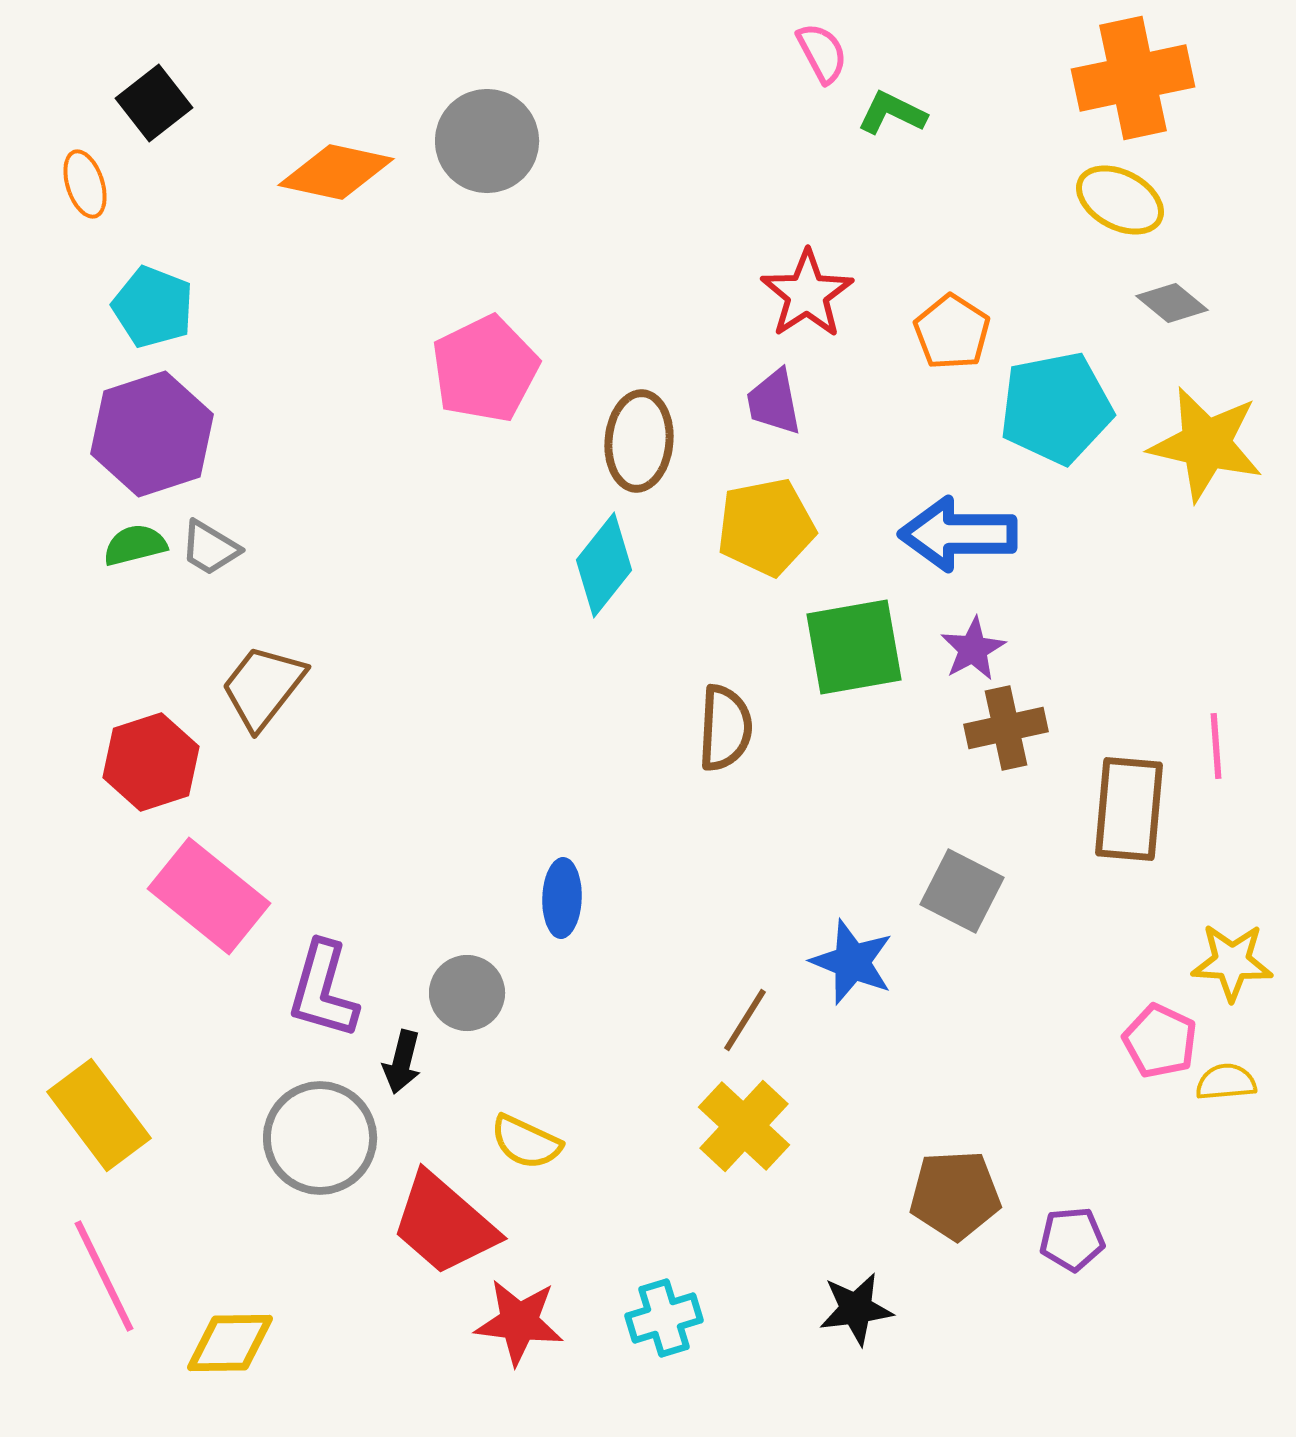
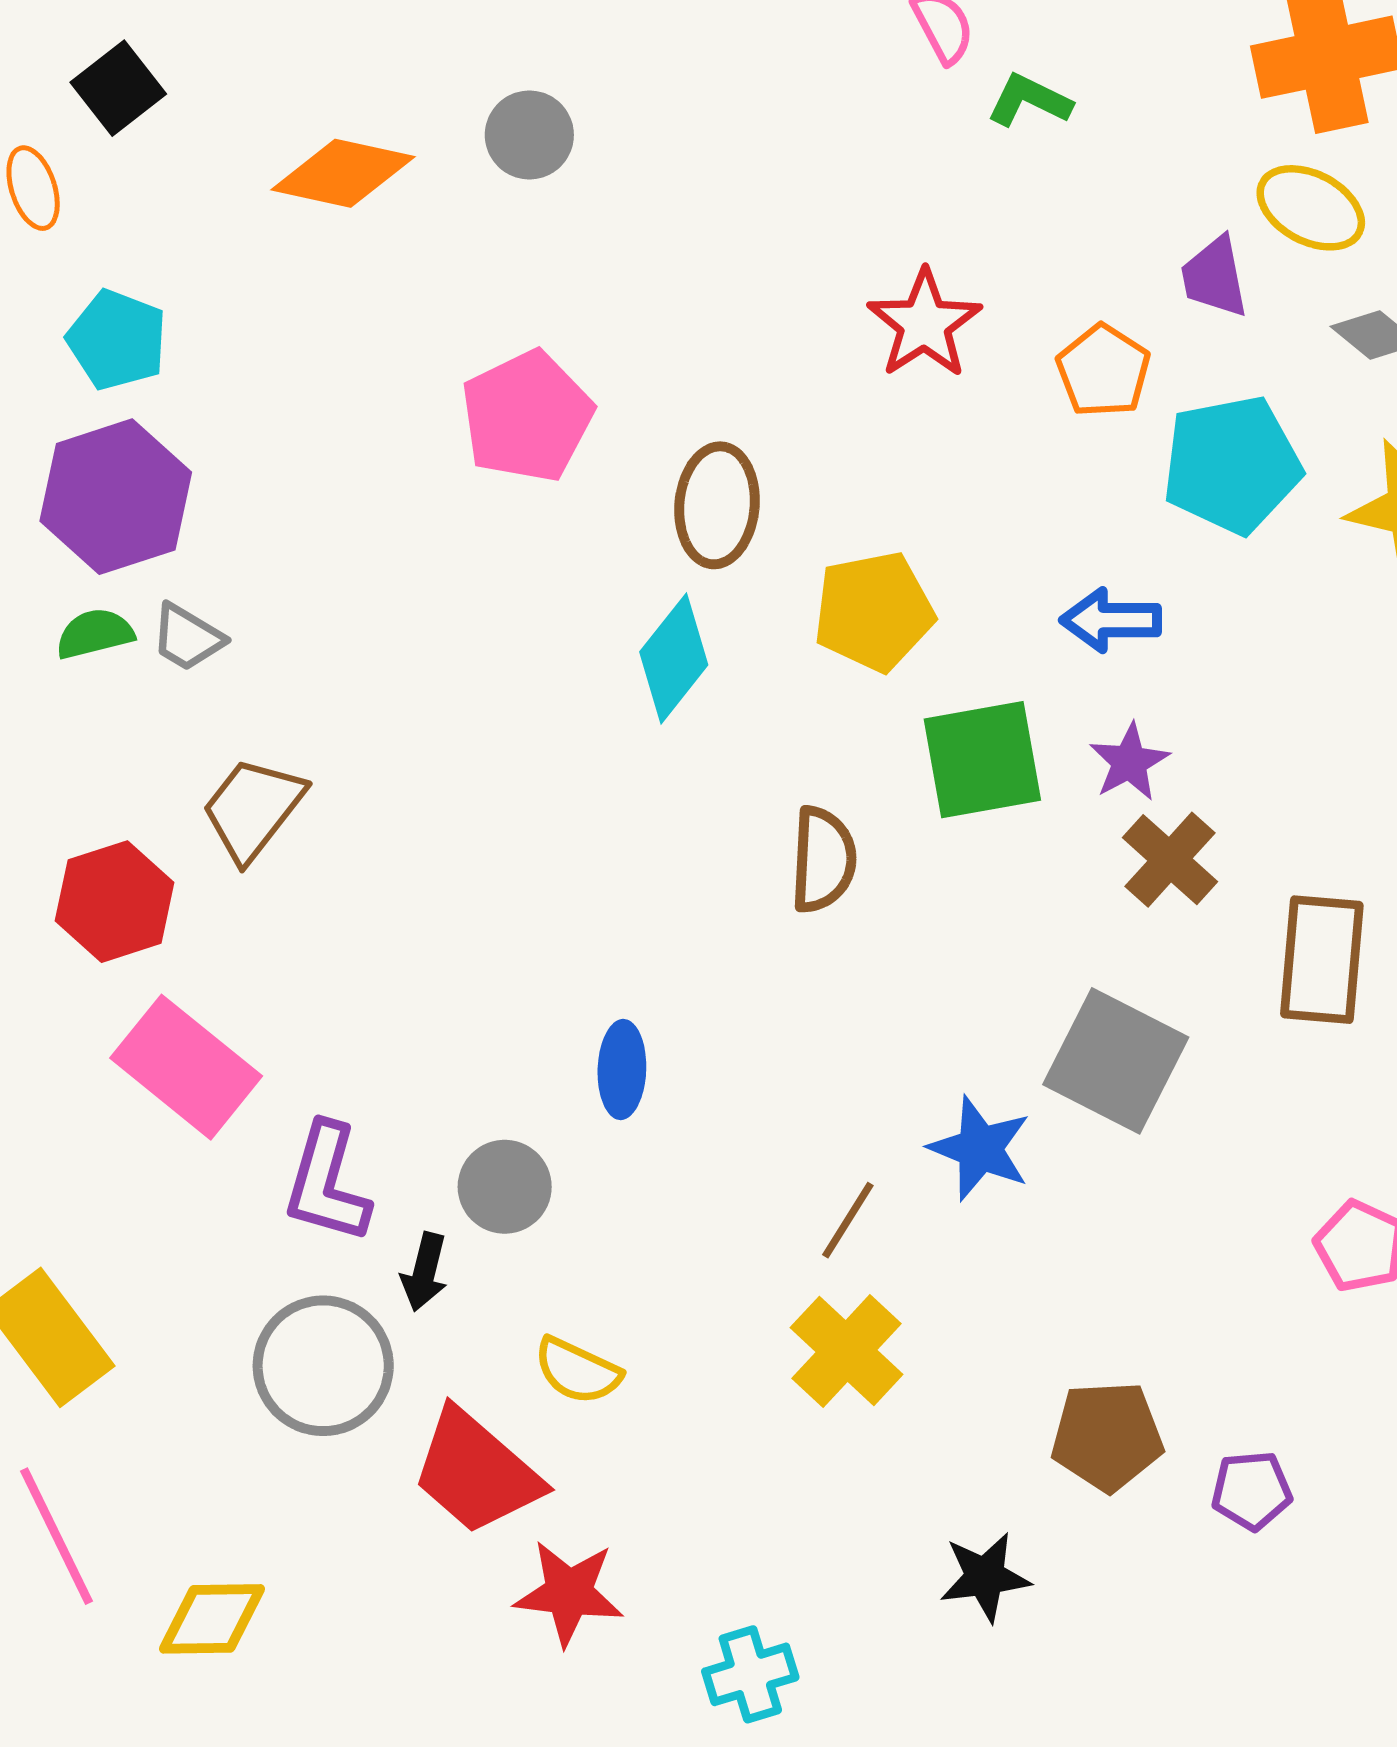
gray circle: (487, 141) -> (529, 135), size x0.7
purple trapezoid: (774, 402) -> (1214, 277), moved
blue arrow: (958, 534) -> (1111, 620), size x0.7
brown cross: (1006, 728) -> (1170, 860), turned -36
gray square: (962, 891) -> (1116, 1061), size x1.4
cyan cross: (664, 1318) -> (750, 1674), moved

